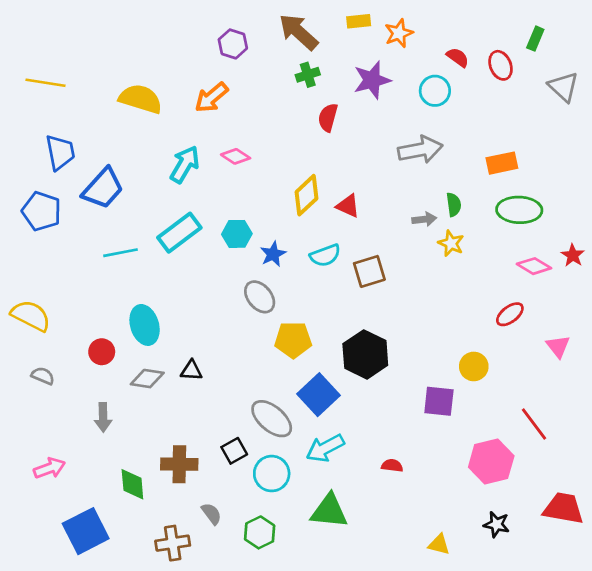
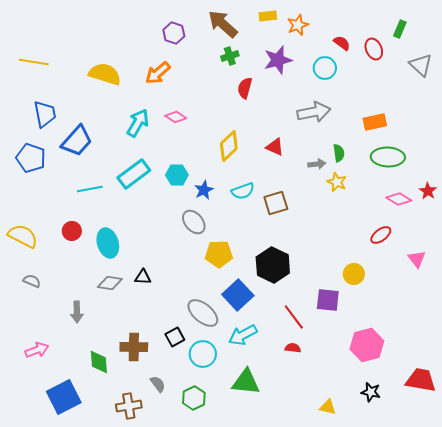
red triangle: (348, 206) -> (275, 147), moved
red circle: (102, 352) -> (72, 231), moved
red line: (534, 424) -> (294, 317), moved

